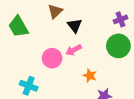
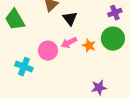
orange star: (90, 76) -> (89, 46), moved
cyan cross: (29, 86) -> (24, 67), moved

